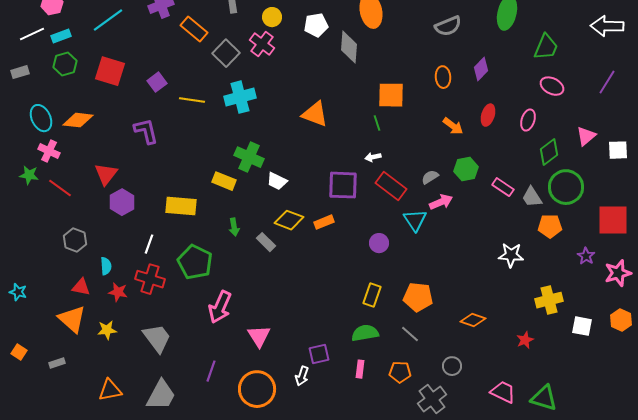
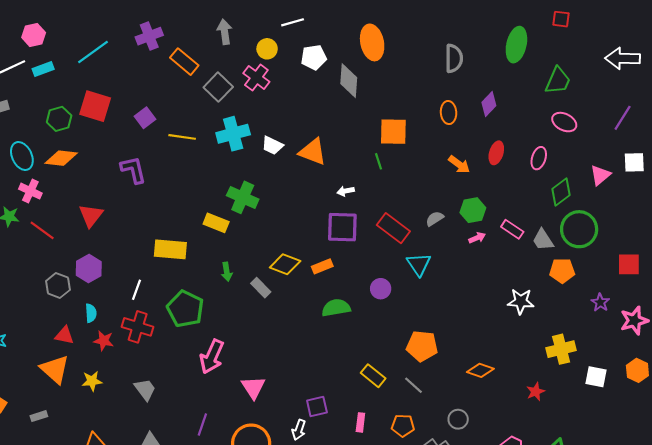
gray semicircle: (448, 26) -> (454, 58), turned -68
green hexagon: (65, 64) -> (59, 119), moved
white square: (618, 150) -> (634, 162), moved
white arrow: (373, 157) -> (346, 191), moved
white trapezoid: (277, 181) -> (272, 145), moved
purple hexagon: (122, 202) -> (89, 269), moved
pink arrow: (441, 202) -> (477, 238), moved, size x0.7
red square: (613, 220) -> (629, 264), size x0.7
yellow rectangle: (372, 295) -> (373, 376), moved, turned -70
green semicircle: (365, 333) -> (336, 308), moved
gray trapezoid: (157, 338) -> (145, 389), size x0.7

